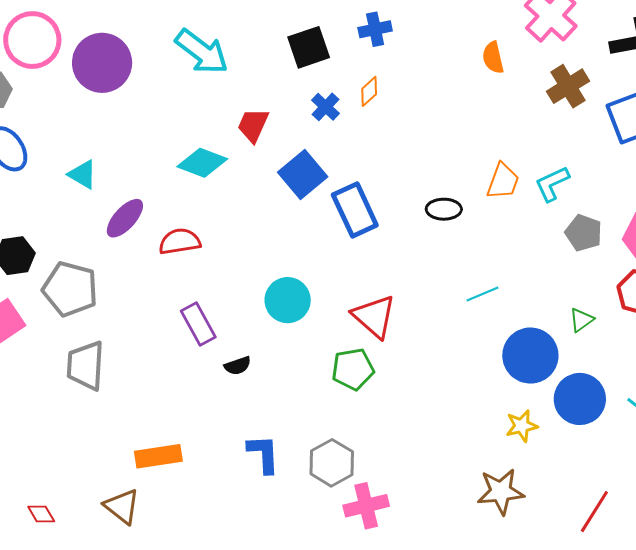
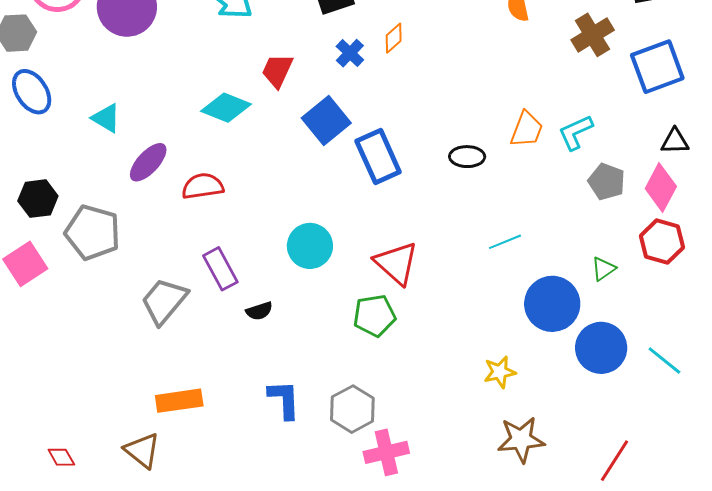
gray trapezoid: (86, 365) -> (164, 301), moved, turned 36
yellow star: (522, 426) -> (500, 372), moved

